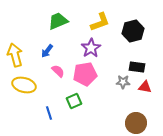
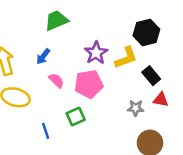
yellow L-shape: (100, 22) -> (126, 58), moved
black rectangle: (137, 67) -> (151, 76), turned 42
gray star: (123, 82) -> (136, 108), moved

